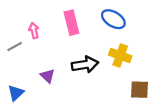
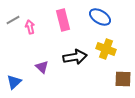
gray line: (15, 46) -> (13, 20), moved

